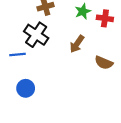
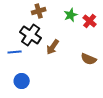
red cross: (105, 18) -> (90, 21), turned 32
brown arrow: (77, 44) -> (53, 47), moved

